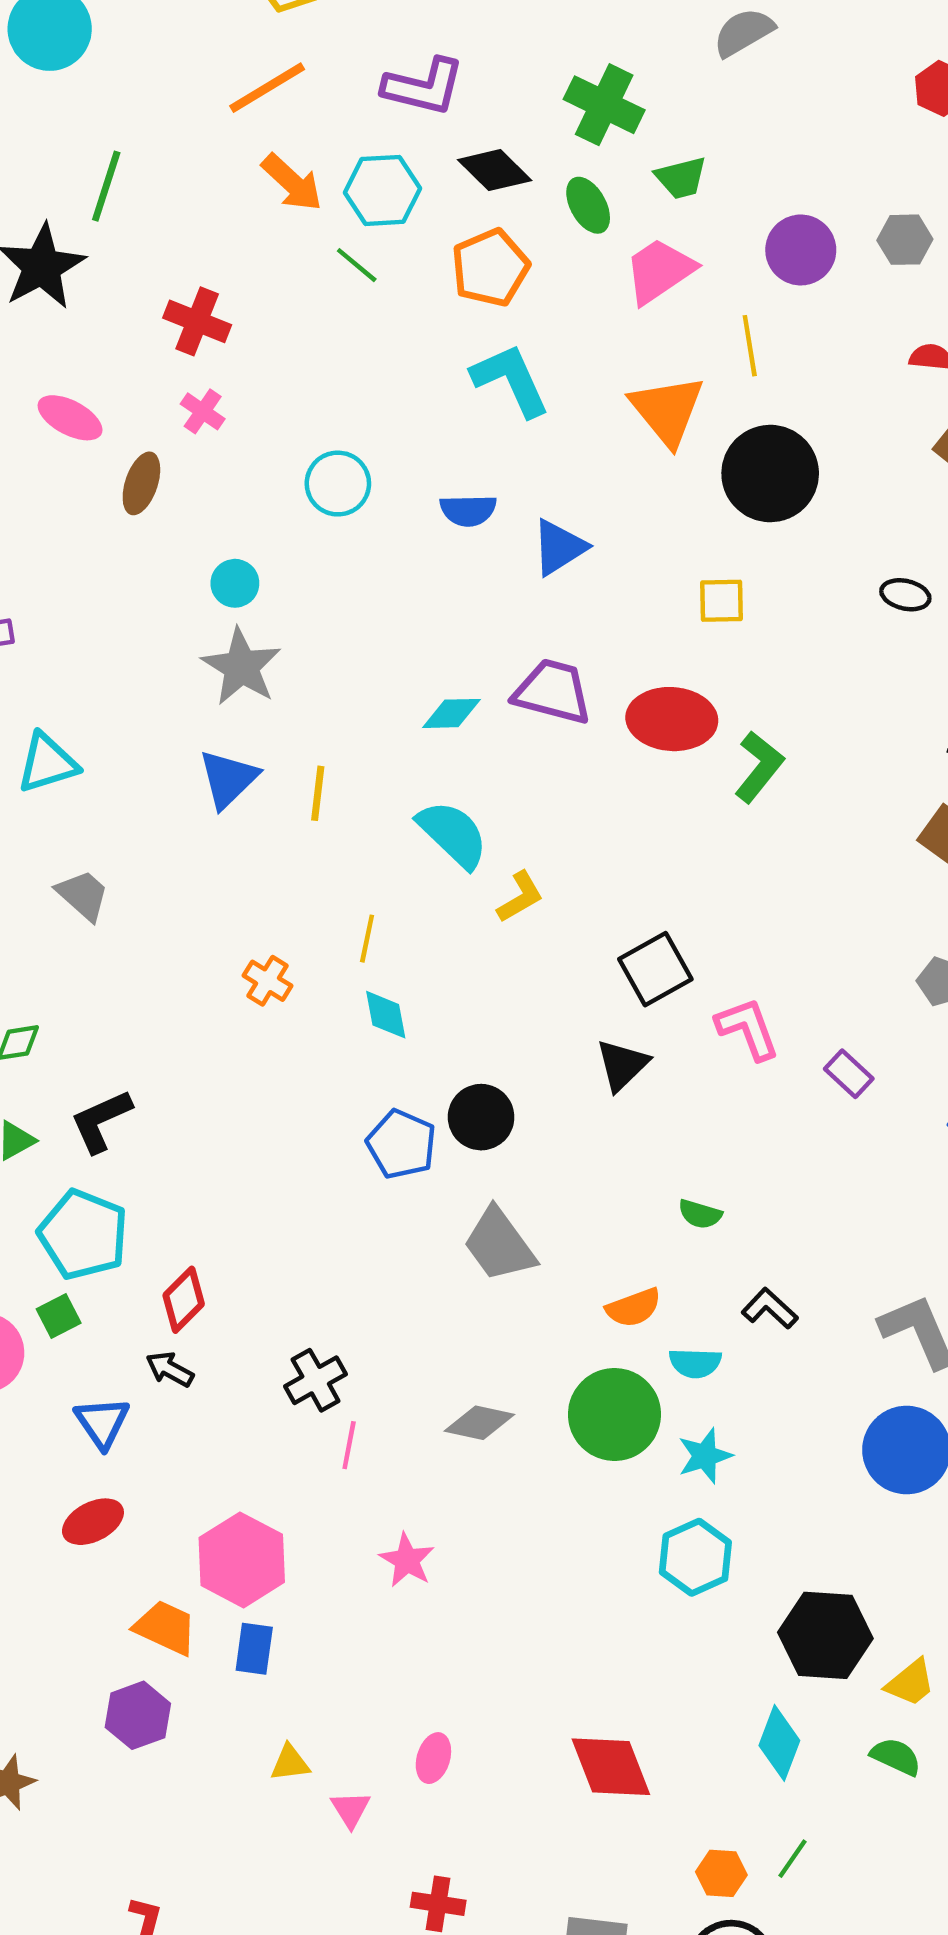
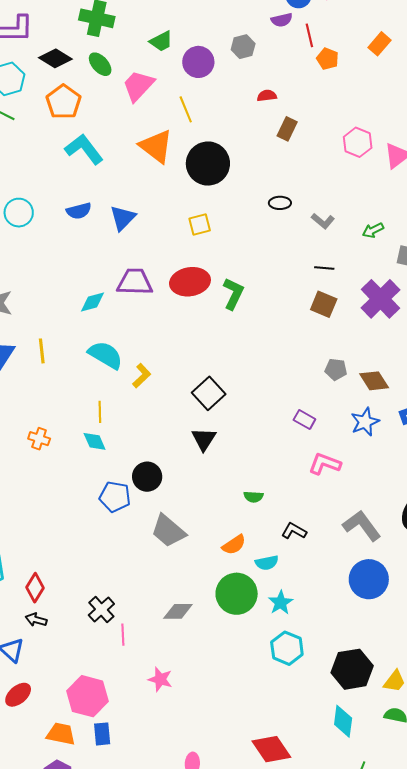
green trapezoid: (681, 178) -> (161, 41), moved
yellow line: (367, 939) -> (100, 412), moved
pink L-shape: (748, 1029) -> (325, 464), moved, turned -36

